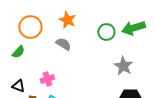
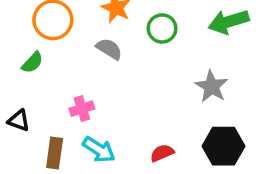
green circle: (106, 32) -> (162, 28), moved
black triangle: (18, 86) -> (19, 121), moved

